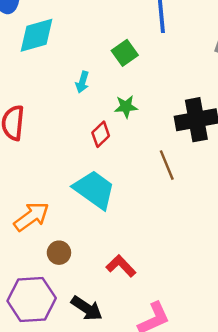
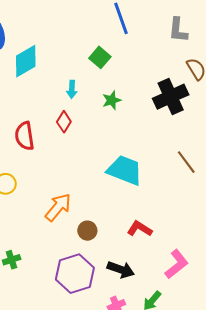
red diamond: (101, 134) -> (64, 122), moved
brown line: (167, 165) -> (186, 162), moved
cyan trapezoid: (94, 190) -> (125, 170), moved

